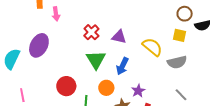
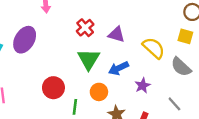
gray semicircle: (177, 62) -> (181, 67), turned 54
blue arrow: (122, 66) -> (119, 68), turned 36
purple star: (138, 91) -> (143, 86), moved
gray line: (181, 95) -> (174, 104), moved

